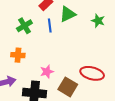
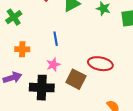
green cross: (24, 26) -> (14, 17), moved
blue line: (50, 26) -> (56, 39), moved

